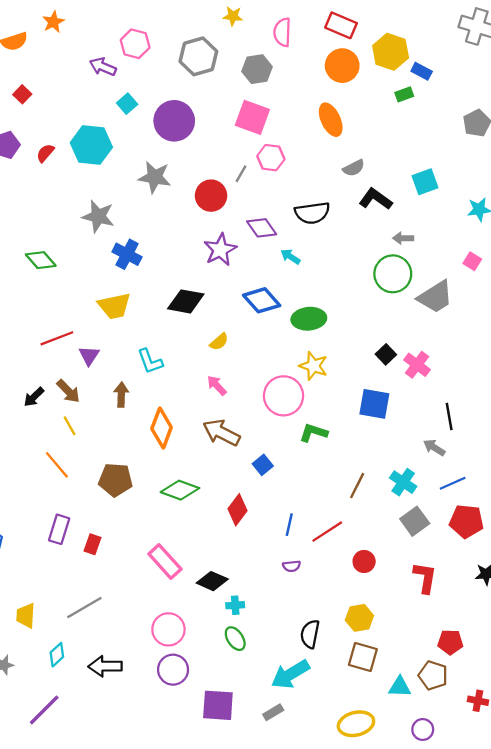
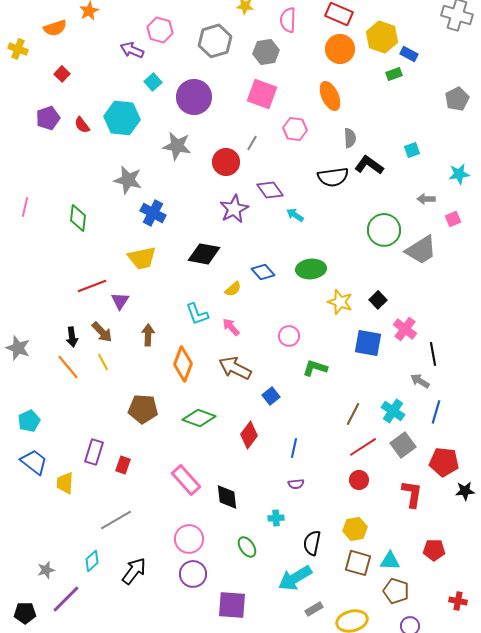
red semicircle: (45, 153) -> (82, 125), turned -78
pink hexagon: (271, 158) -> (295, 129), moved
gray semicircle: (354, 168) -> (350, 138), turned -66
cyan square: (425, 182) -> (412, 150), size x0.7
black semicircle: (312, 213) -> (333, 177), moved
gray arrow: (403, 238) -> (426, 199), moved
green diamond: (41, 260) -> (78, 218), turned 48
pink square: (472, 261) -> (453, 219), turned 35
blue diamond: (262, 300) -> (263, 272), moved, size x0.7
cyan L-shape: (150, 361) -> (197, 314), moved
pink cross: (417, 365) -> (405, 329), moved
yellow star: (313, 366) -> (340, 302), moved
pink circle: (284, 396) -> (289, 336), size x0.6
black arrow: (34, 397) -> (72, 337), turned -54
orange line: (57, 465) -> (68, 367), moved
blue line: (453, 483) -> (436, 412), turned -50
red pentagon: (466, 521) -> (444, 462), moved
red line: (327, 532) -> (363, 447), moved
black diamond: (212, 581) -> (227, 497), turned 60
cyan cross: (235, 605) -> (276, 518), moved
yellow trapezoid: (26, 616) -> (65, 483), moved
black arrow: (105, 666) -> (134, 571), turned 128
brown pentagon: (433, 675) -> (396, 591), moved
cyan triangle: (400, 687) -> (390, 561), moved
purple line: (44, 710) -> (66, 599), moved
gray rectangle: (273, 712) -> (314, 609), moved

